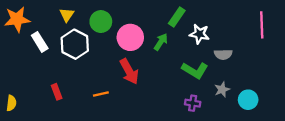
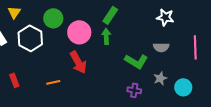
yellow triangle: (67, 15) -> (14, 12), moved
green rectangle: (177, 17) -> (110, 15), moved
pink line: (262, 25) -> (195, 47), moved
white star: (199, 34) -> (165, 17), moved
green arrow: (161, 42) -> (106, 36), turned -35

